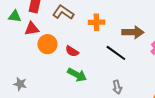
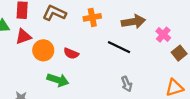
green arrow: (77, 75) -> (58, 80), moved

